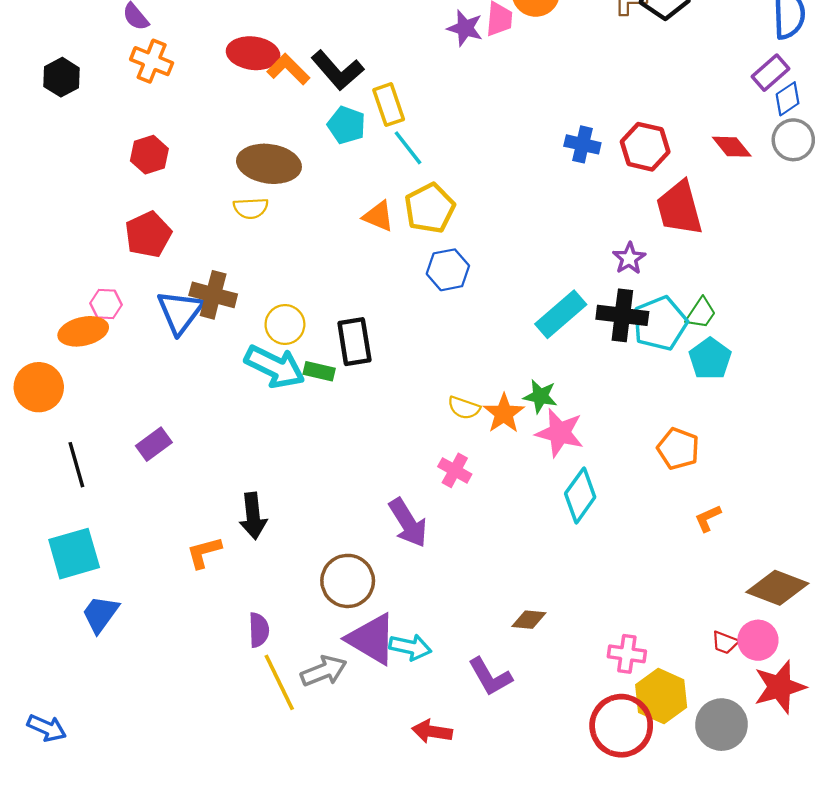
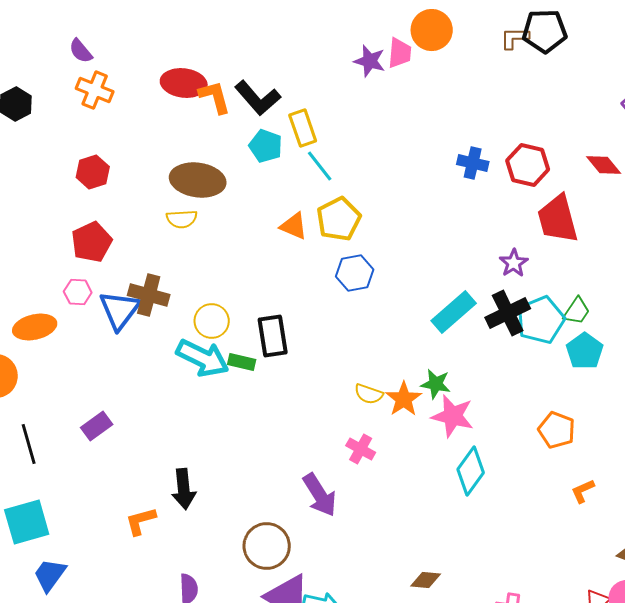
orange L-shape: (288, 69) -> (215, 97), turned 30
pink hexagon: (106, 304) -> (78, 292), moved
black cross: (622, 315) -> (508, 313), turned -33

